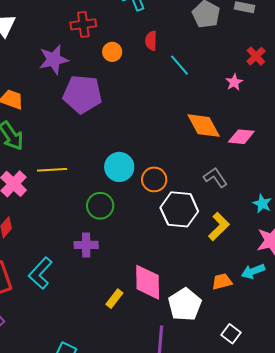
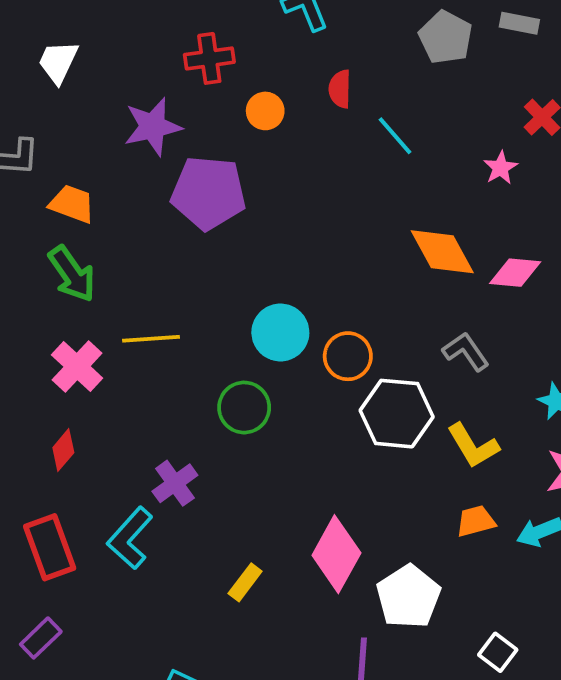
yellow L-shape: (219, 226) -> (473, 446), turned 104
purple cross: (86, 245) -> (175, 483), moved, turned -35
orange trapezoid: (222, 281) -> (476, 521), moved
pink diamond: (148, 282) -> (336, 554), turned 30
yellow rectangle: (114, 299) -> (245, 582), moved

